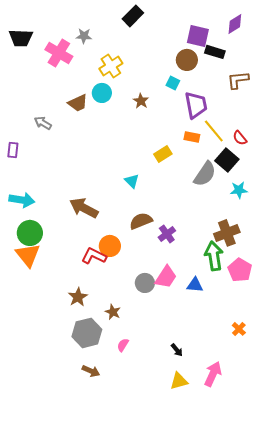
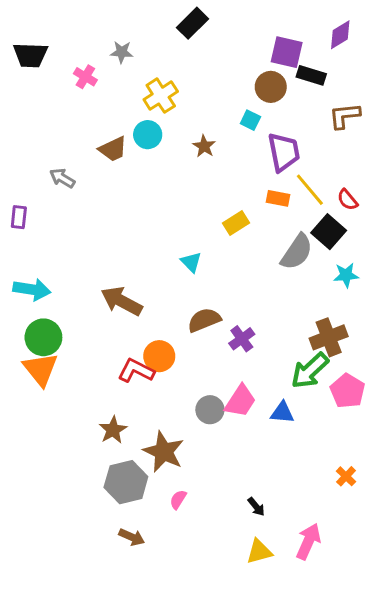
pink cross: (59, 53) -> (85, 77), size x0.6
green arrow: (214, 256) -> (310, 371), turned -124
brown star: (113, 312) -> (164, 452), size x1.8

